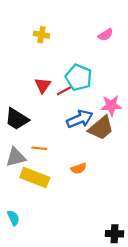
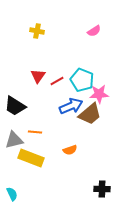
cyan pentagon: (79, 77) -> (82, 80), moved
black cross: (115, 234) -> (102, 189), moved

